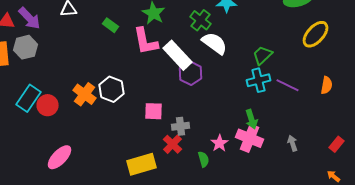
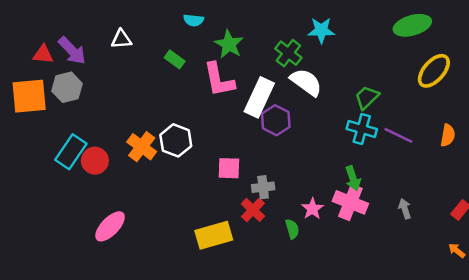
white rectangle: (178, 55) -> (259, 97), turned 68
cyan cross: (258, 80) -> (362, 129), turned 30

